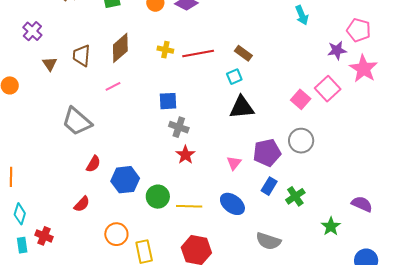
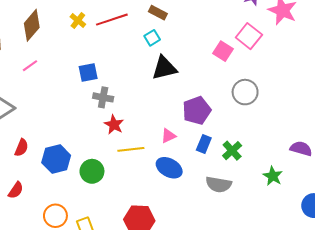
yellow cross: (165, 50) -> (78, 21), turned 35
gray circle: (301, 141) -> (245, 92), moved
pink triangle: (234, 163) -> (168, 136), moved, turned 35
yellow line: (189, 206) -> (131, 149), moved
gray semicircle: (268, 241) -> (219, 184), moved

